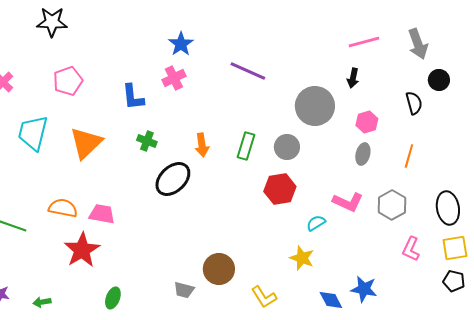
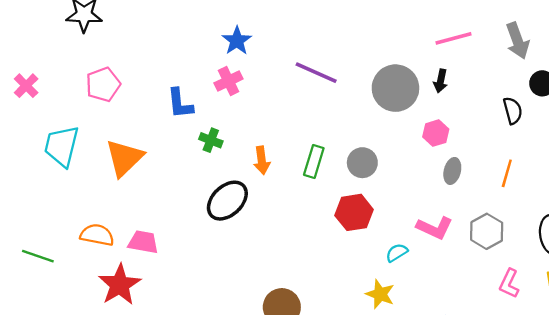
gray circle: (315, 106) -> (395, 88), moved
pink hexagon: (367, 122) -> (436, 133), moved
green cross: (147, 141) -> (211, 140), moved

